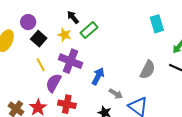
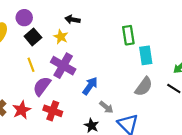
black arrow: (73, 17) -> (72, 19), turned -48
cyan rectangle: (157, 24) -> (146, 55), moved
green rectangle: (89, 30) -> (128, 35), moved, turned -66

